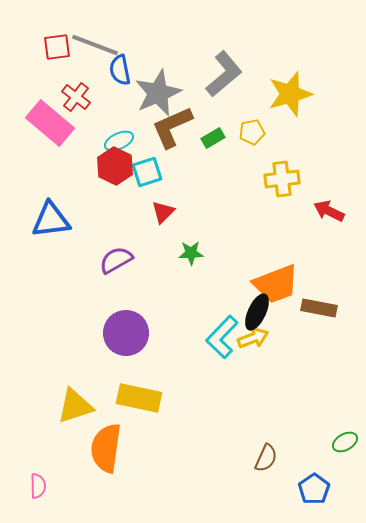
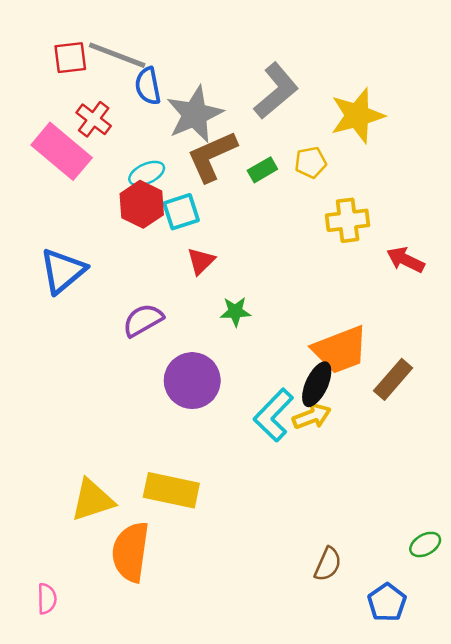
blue triangle: (51, 220) -> (63, 271), turned -33
brown rectangle: (319, 308) -> (393, 379), turned -60
purple circle: (126, 333) -> (192, 381), moved

